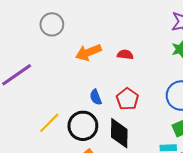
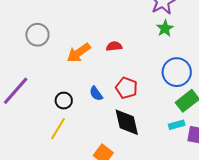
black circle: (83, 126) -> (64, 101), moved, size x0.6

